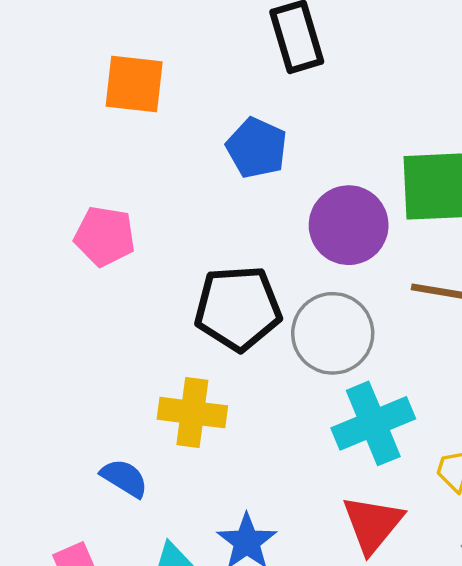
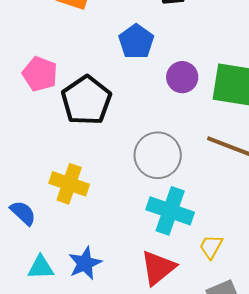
purple circle: (349, 225) -> (182, 77), moved, size x0.7
black pentagon: (238, 308) -> (86, 100), moved, turned 30
cyan cross: (373, 423) -> (170, 211), turned 30

